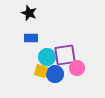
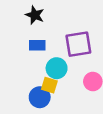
purple square: (65, 55) -> (78, 44), moved
blue circle: (55, 74) -> (40, 97), moved

